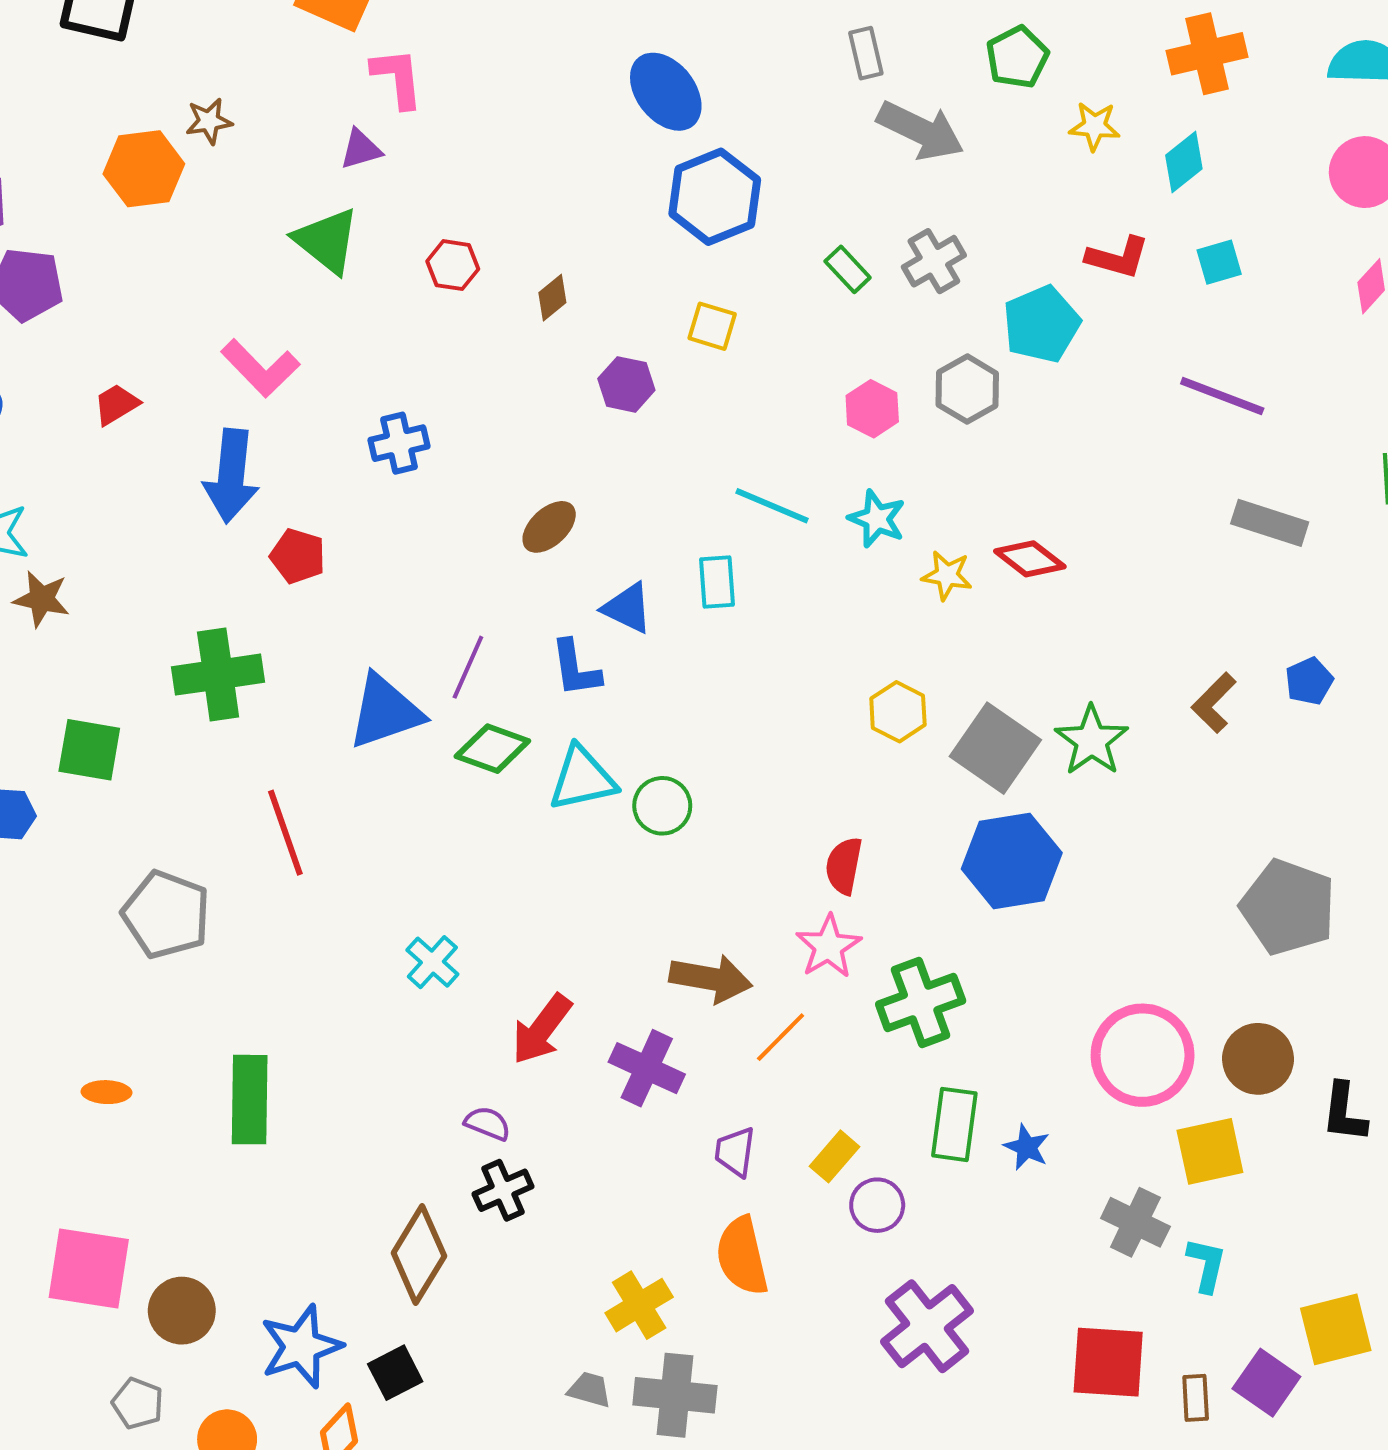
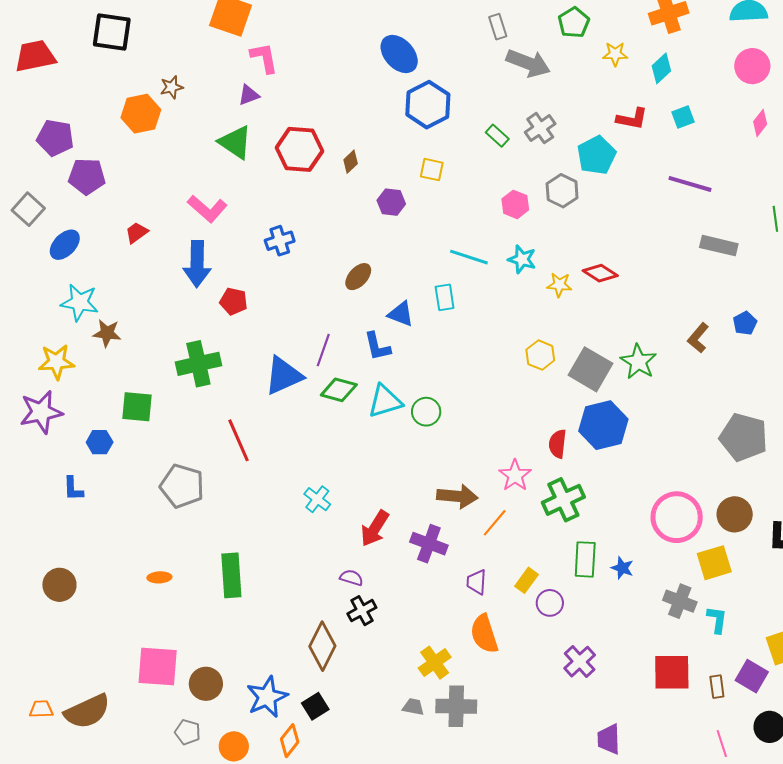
red hexagon: (453, 265) -> (299, 149), size x1.8
red semicircle: (844, 866) -> (558, 444), moved
purple cross: (927, 1326) -> (580, 662), size x0.7

